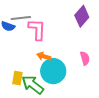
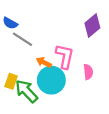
gray line: (21, 18) -> (22, 39), moved, turned 30
pink L-shape: (37, 29) -> (65, 56), moved

